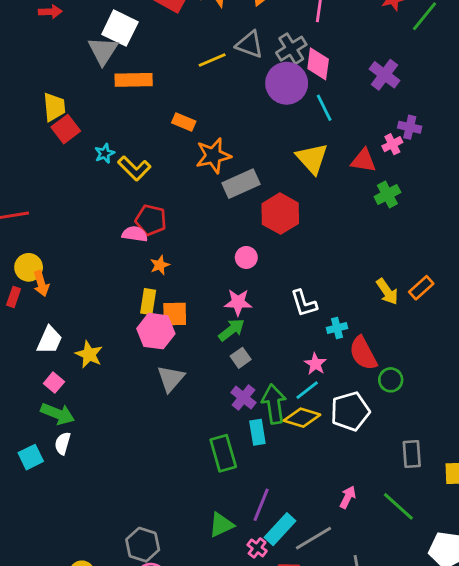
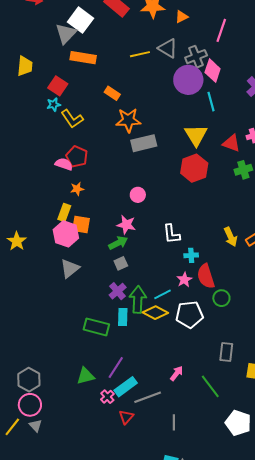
red square: (66, 129) -> (58, 86), moved, turned -30
red hexagon: (280, 214) -> (194, 168), moved
pink star: (315, 364) -> (184, 280), moved
green rectangle: (223, 453) -> (96, 327), turned -70

